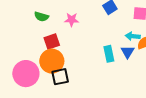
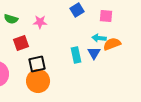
orange circle: (52, 61) -> (38, 81), moved
black square: (60, 77) -> (37, 64), moved

